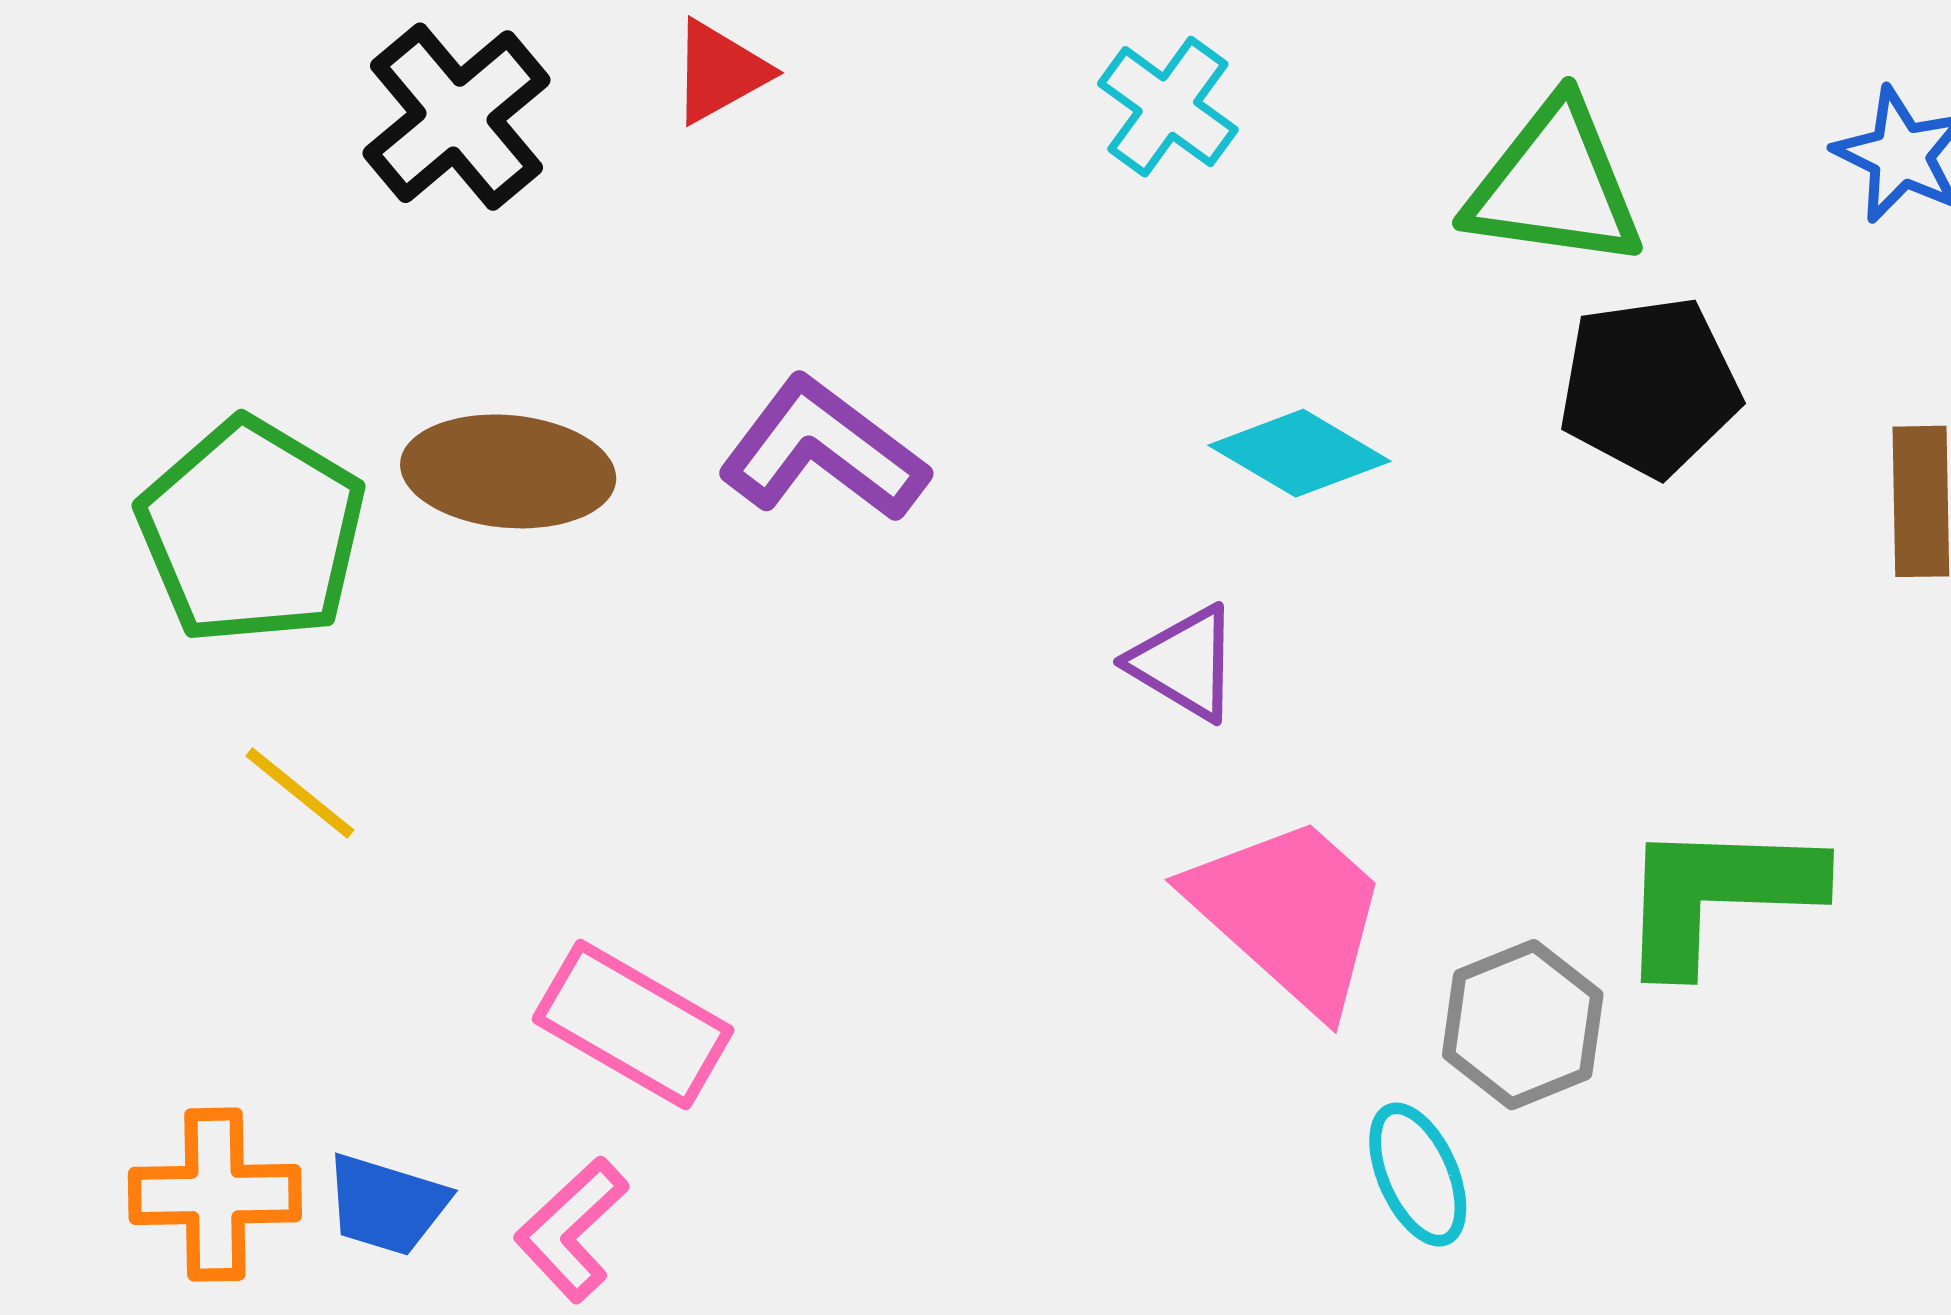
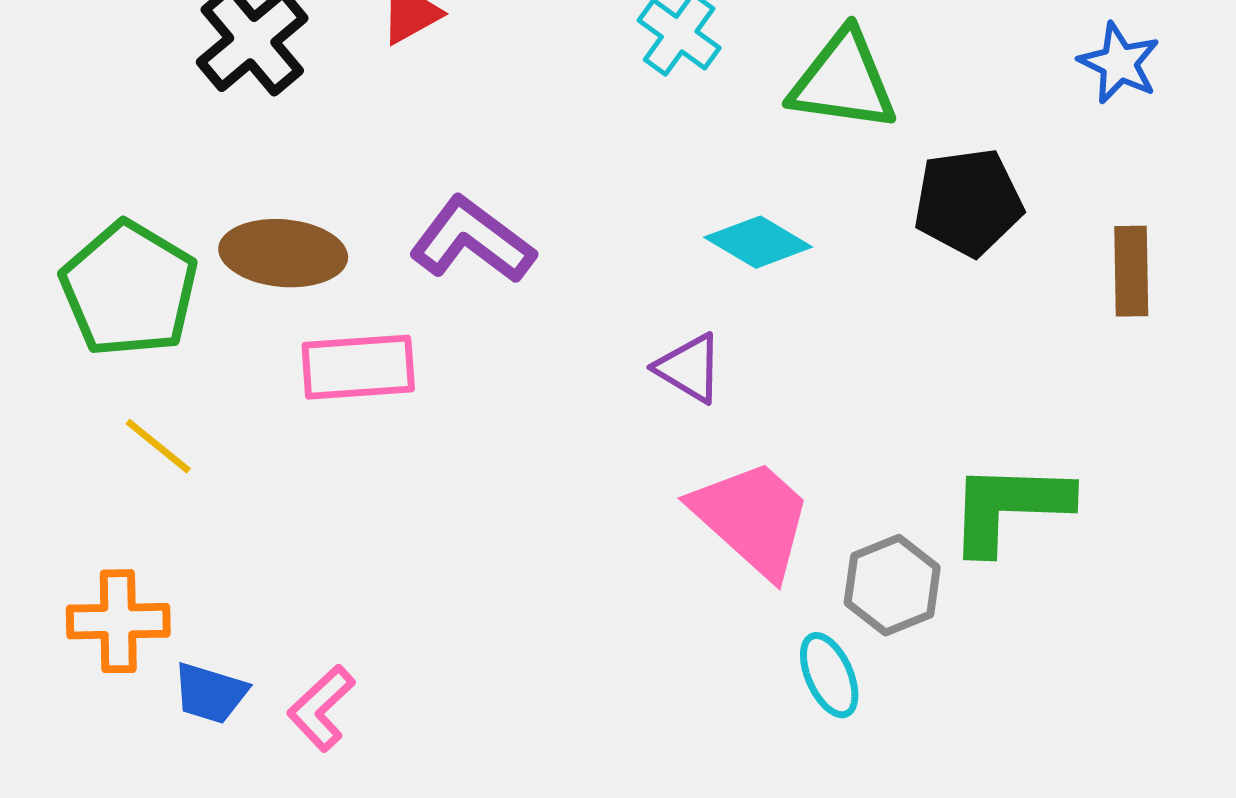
green triangle: (1554, 185) -> (843, 81), moved
pink rectangle: (633, 1025) -> (358, 367), moved, turned -34
orange cross: (215, 1195) -> (118, 621), moved

